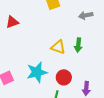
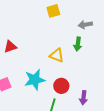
red triangle: (12, 22) -> (10, 47), moved
green arrow: (78, 45) -> (78, 44), moved

